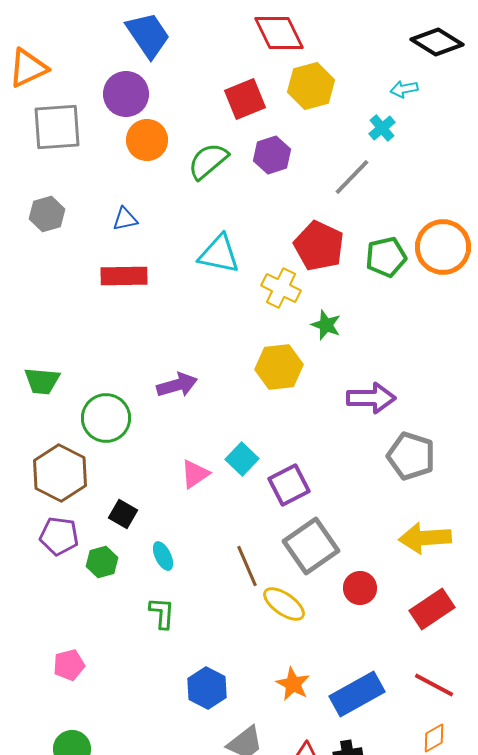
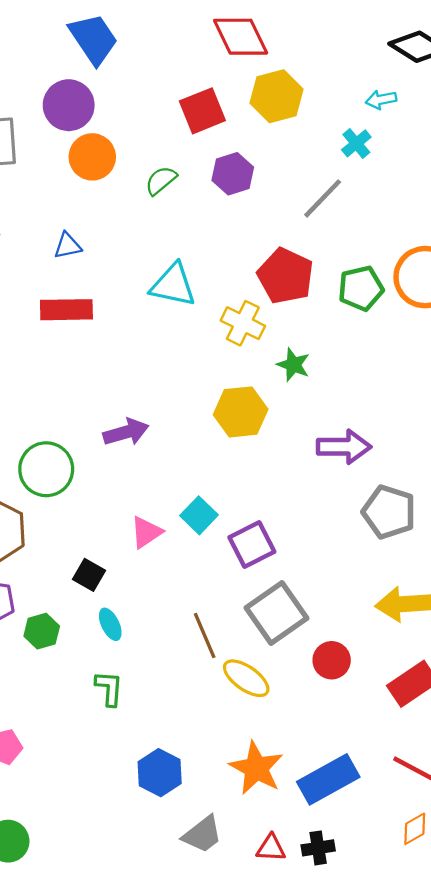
green semicircle: (208, 161) -> (161, 180), size x0.7
black square: (123, 514) -> (89, 575), moved
orange star: (293, 684) -> (256, 768), size x1.4

